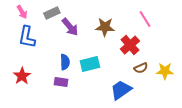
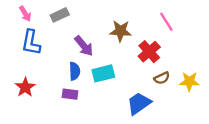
purple arrow: (70, 27) -> (84, 46), moved

